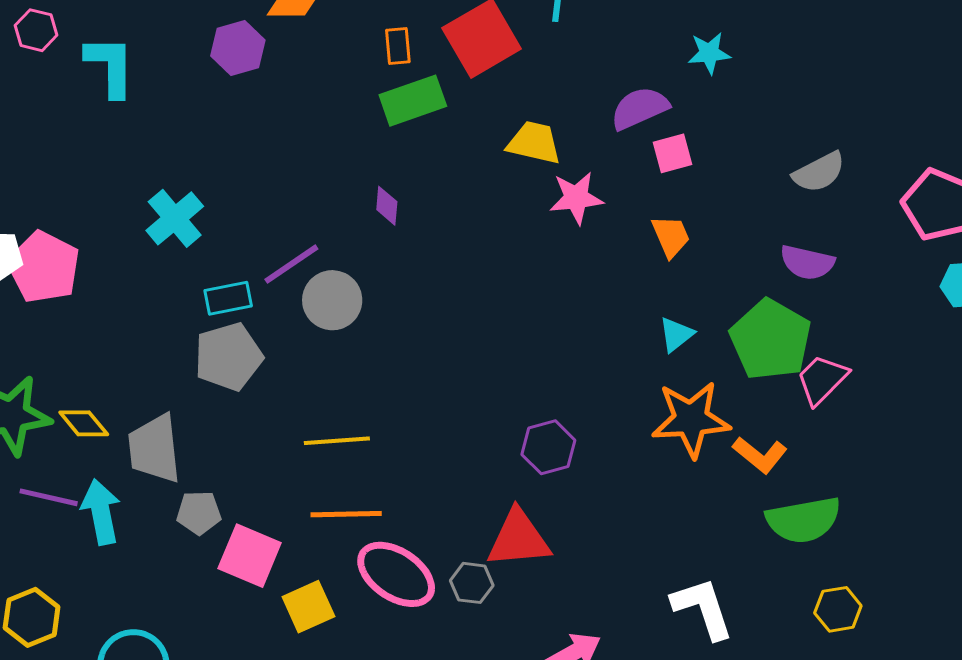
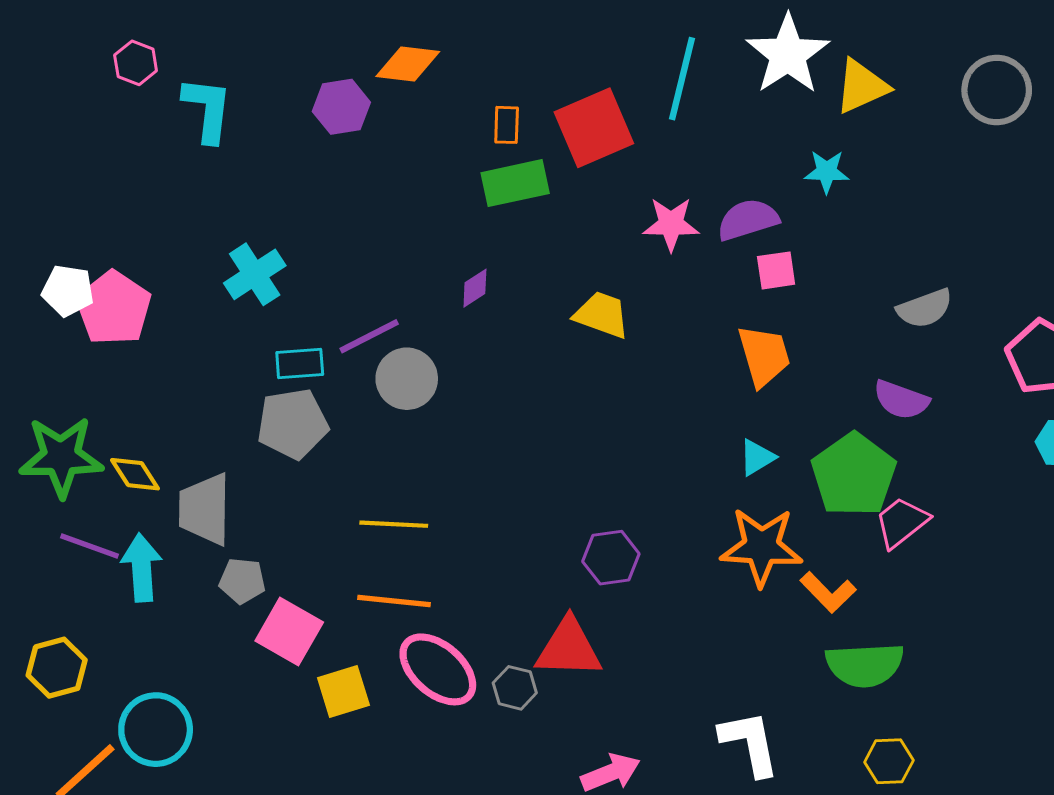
yellow trapezoid: (534, 143) -> (602, 315), moved
pink star: (576, 198) -> (671, 224), moved
purple diamond: (387, 206) -> (475, 288), turned 45
orange trapezoid: (671, 236) -> (764, 356), size x1.4

